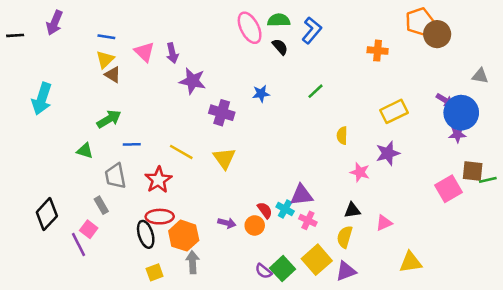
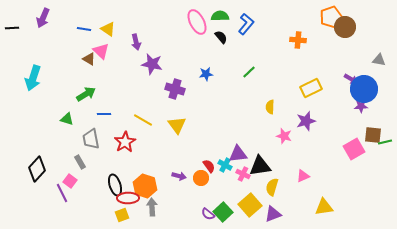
pink triangle: (144, 52) -> (101, 51), moved
yellow triangle: (105, 59) -> (108, 29), moved, turned -42
black triangle: (352, 210) -> (260, 166), moved, size x1.6
red ellipse: (160, 217) -> (128, 198), moved

